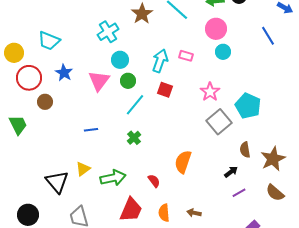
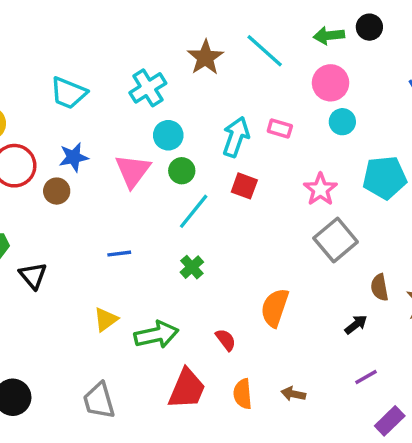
cyan trapezoid: (49, 41) -> (69, 93), moved
blue star: (64, 73) -> (74, 157), turned 30
brown circle: (45, 102) -> (57, 191), moved
cyan pentagon: (248, 106) -> (385, 177), moved, turned -30
black triangle: (57, 182) -> (33, 276), moved, size x0.7
purple line: (239, 193) -> (366, 377), moved

